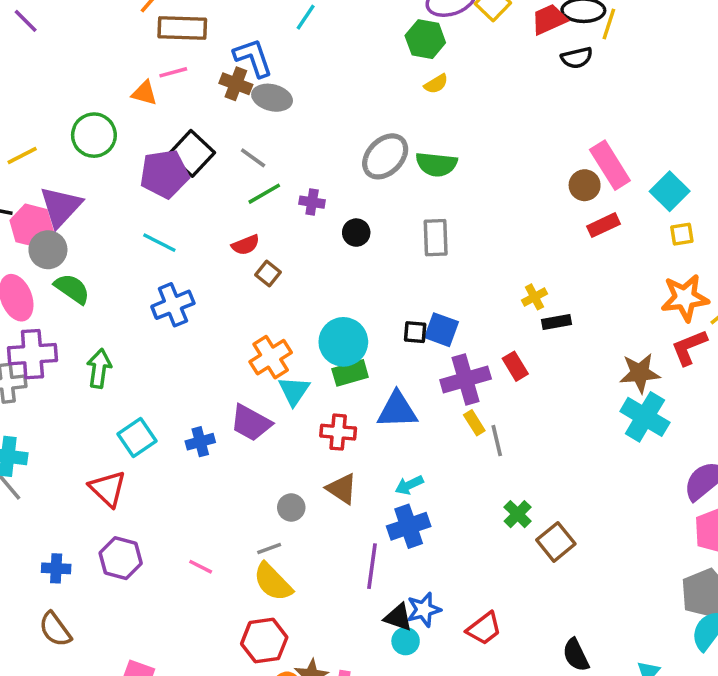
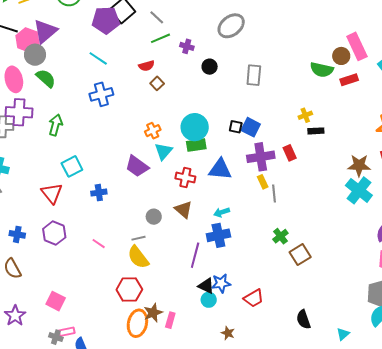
green semicircle: (436, 164) -> (322, 70), moved
orange cross: (271, 357) -> (153, 131), size x0.7
blue cross: (200, 442) -> (99, 193), moved

